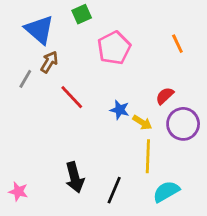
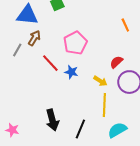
blue triangle: (39, 30) -> (27, 15), turned -35
pink pentagon: (114, 48) -> (75, 43), moved
blue star: (120, 110) -> (71, 72), moved

